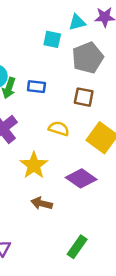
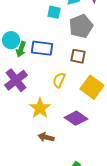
blue rectangle: (36, 87) -> (42, 48), size x1.5
yellow semicircle: (59, 129) -> (59, 80), turned -84

